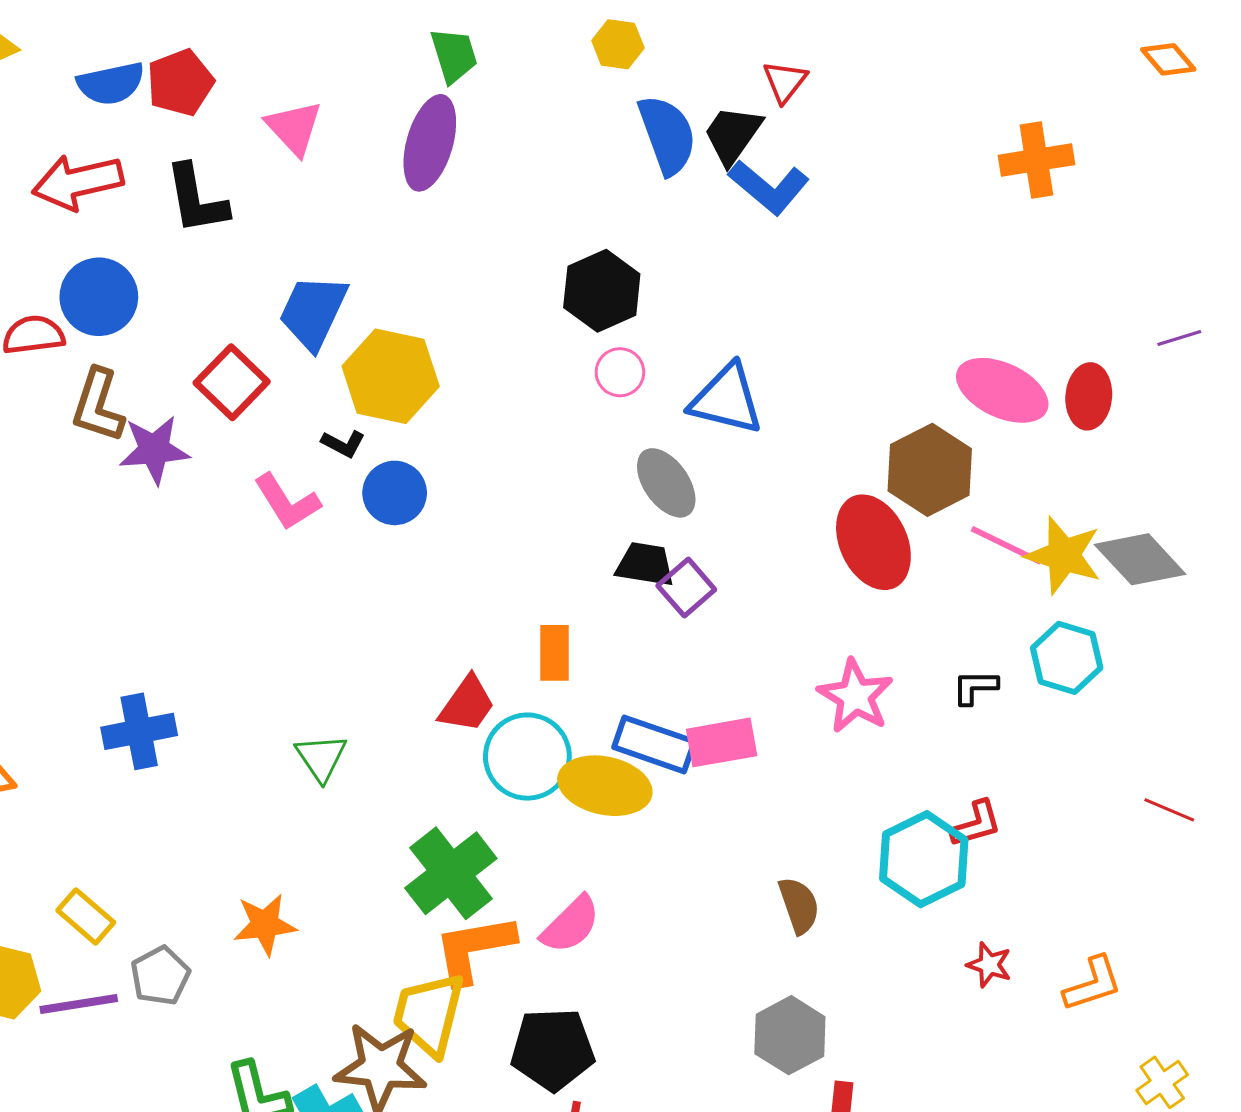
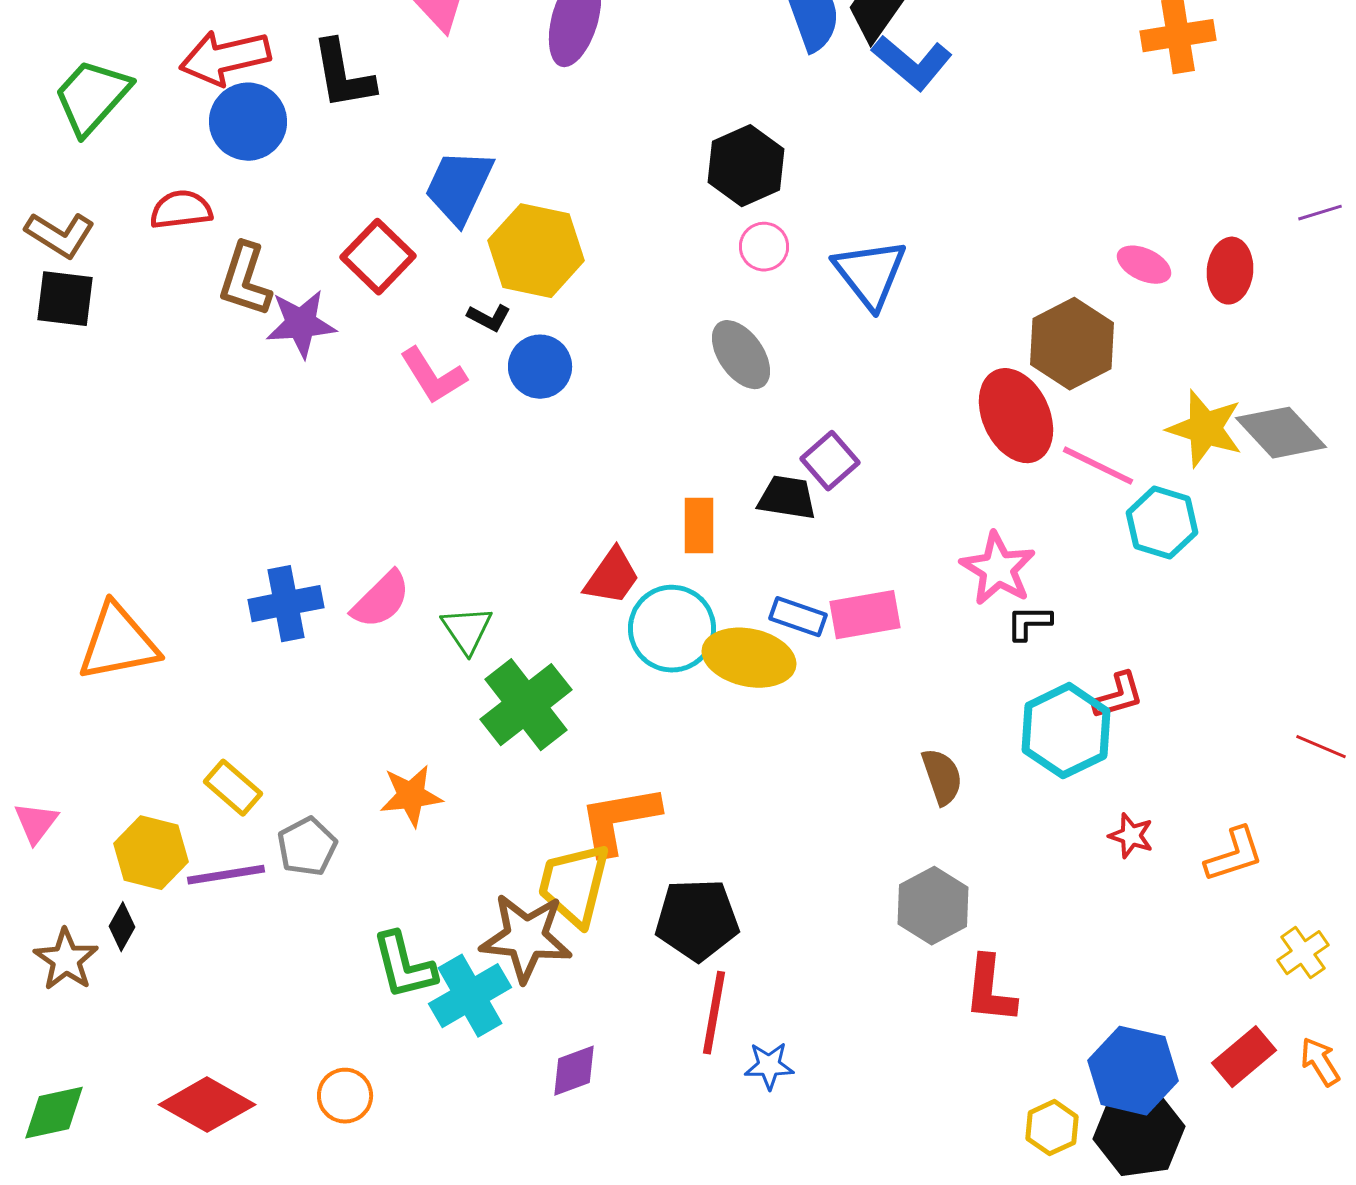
blue circle: (99, 297) -> (248, 122), moved
pink ellipse: (1002, 390) -> (1144, 265), size x0.6
blue triangle: (727, 399) -> (870, 274), turned 38
gray ellipse: (666, 483) -> (741, 355), moved
pink line: (1006, 545) -> (1098, 466), moved
black trapezoid: (645, 564) -> (787, 498), moved
cyan hexagon: (1067, 658) -> (1162, 523), moved
black L-shape: (975, 687) -> (1029, 623), moved
blue rectangle: (654, 744) -> (798, 617), size x0.7
red line: (1169, 810) -> (1321, 747), moved
green cross: (451, 873) -> (526, 705), moved
pink semicircle: (571, 925) -> (381, 600), moved

